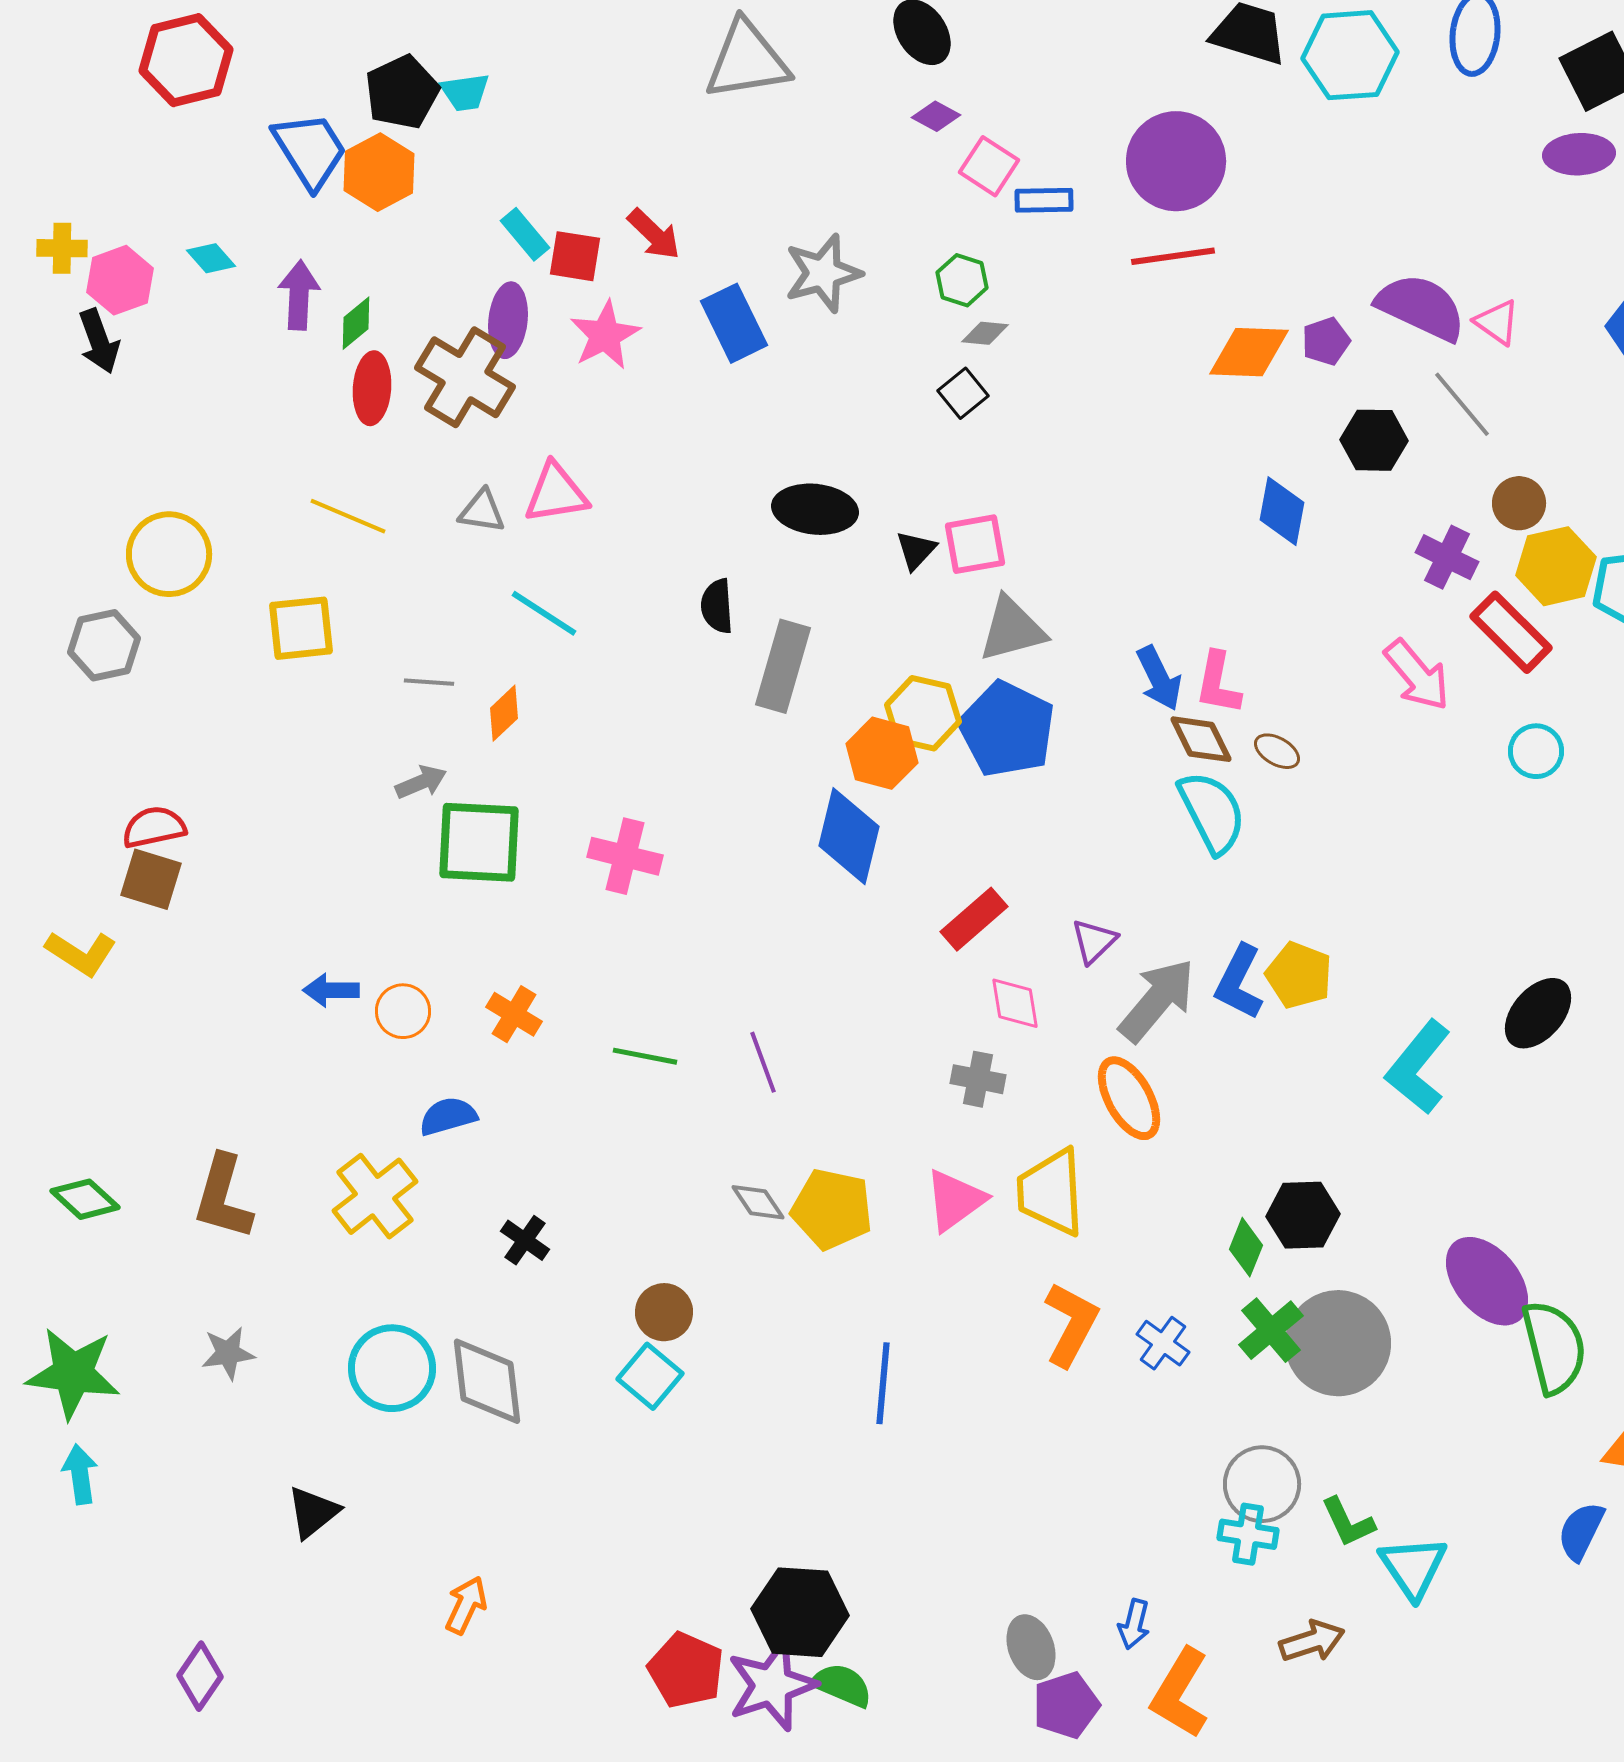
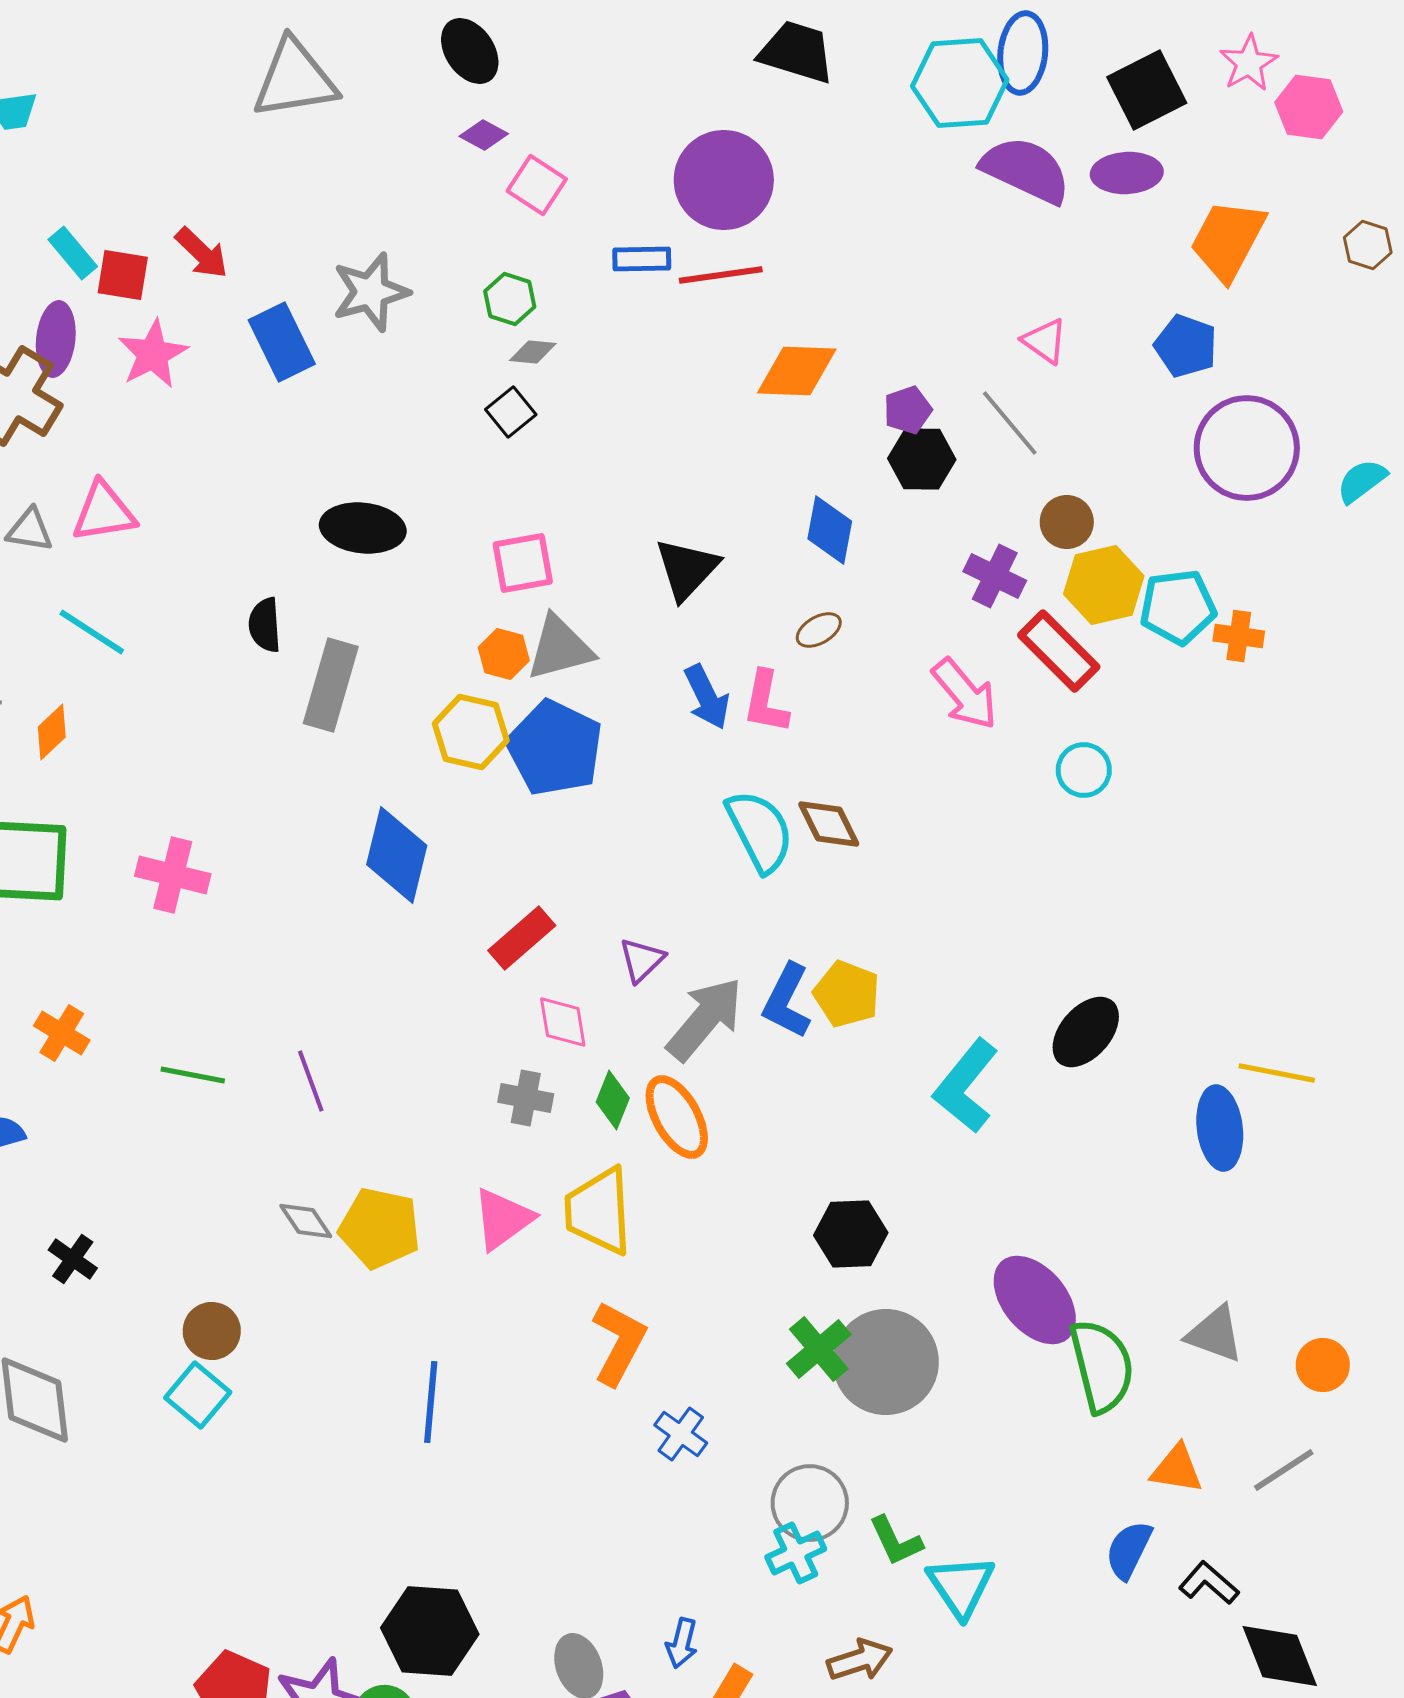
cyan hexagon: (1350, 55) -> (960, 83), moved
blue rectangle: (1044, 200) -> (642, 259), moved
purple semicircle: (1421, 307) -> (1026, 170), moved
purple pentagon: (1326, 341) -> (908, 410), moved
black triangle: (916, 550) -> (687, 569), moved, size x1.6
brown diamond: (1201, 739) -> (829, 824), moved
brown ellipse: (1277, 751) -> (819, 630), moved, turned -60
orange hexagon: (882, 753) -> (504, 654), moved, size x0.7
green diamond: (1246, 1247) -> (613, 1100), moved
blue cross: (1163, 1343) -> (681, 1434), moved
cyan cross: (1248, 1534) -> (796, 1553), turned -34
black hexagon: (800, 1612) -> (430, 1631), moved

